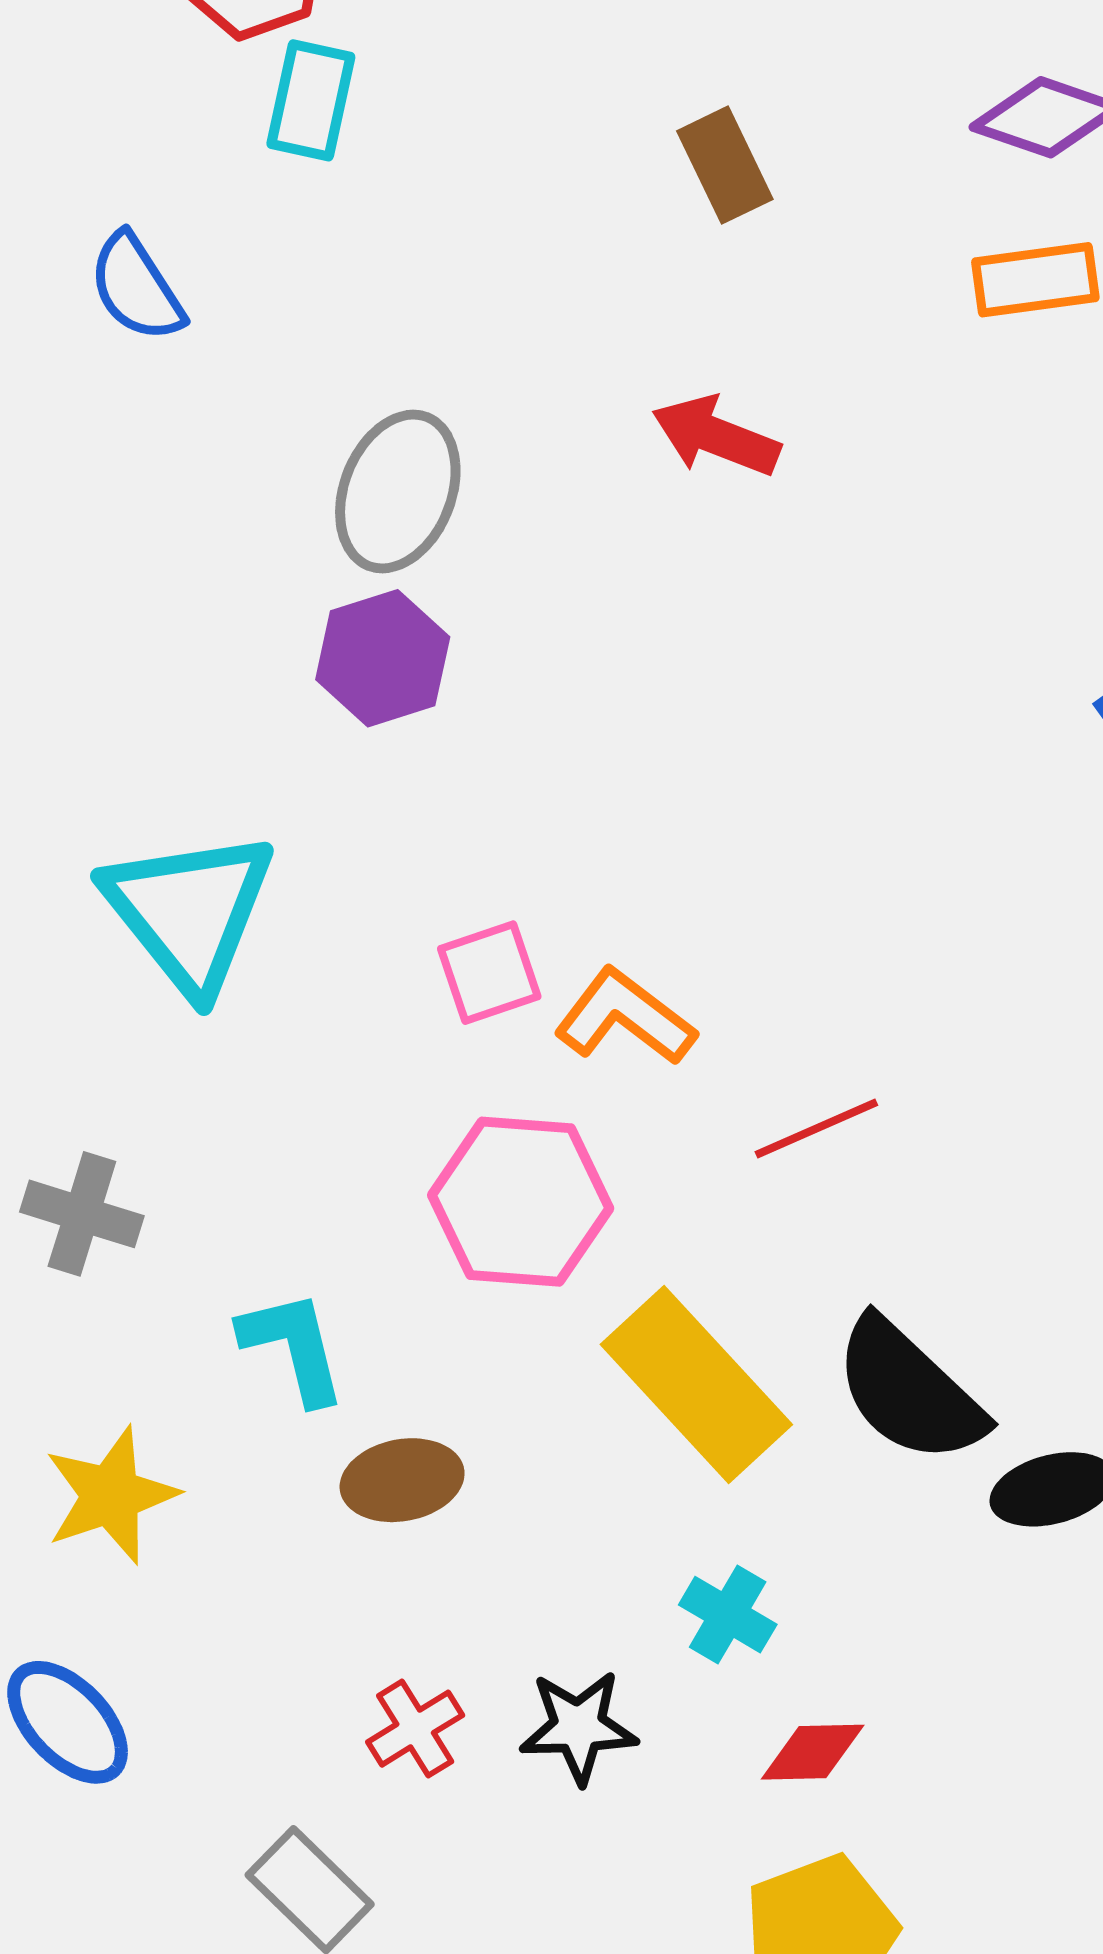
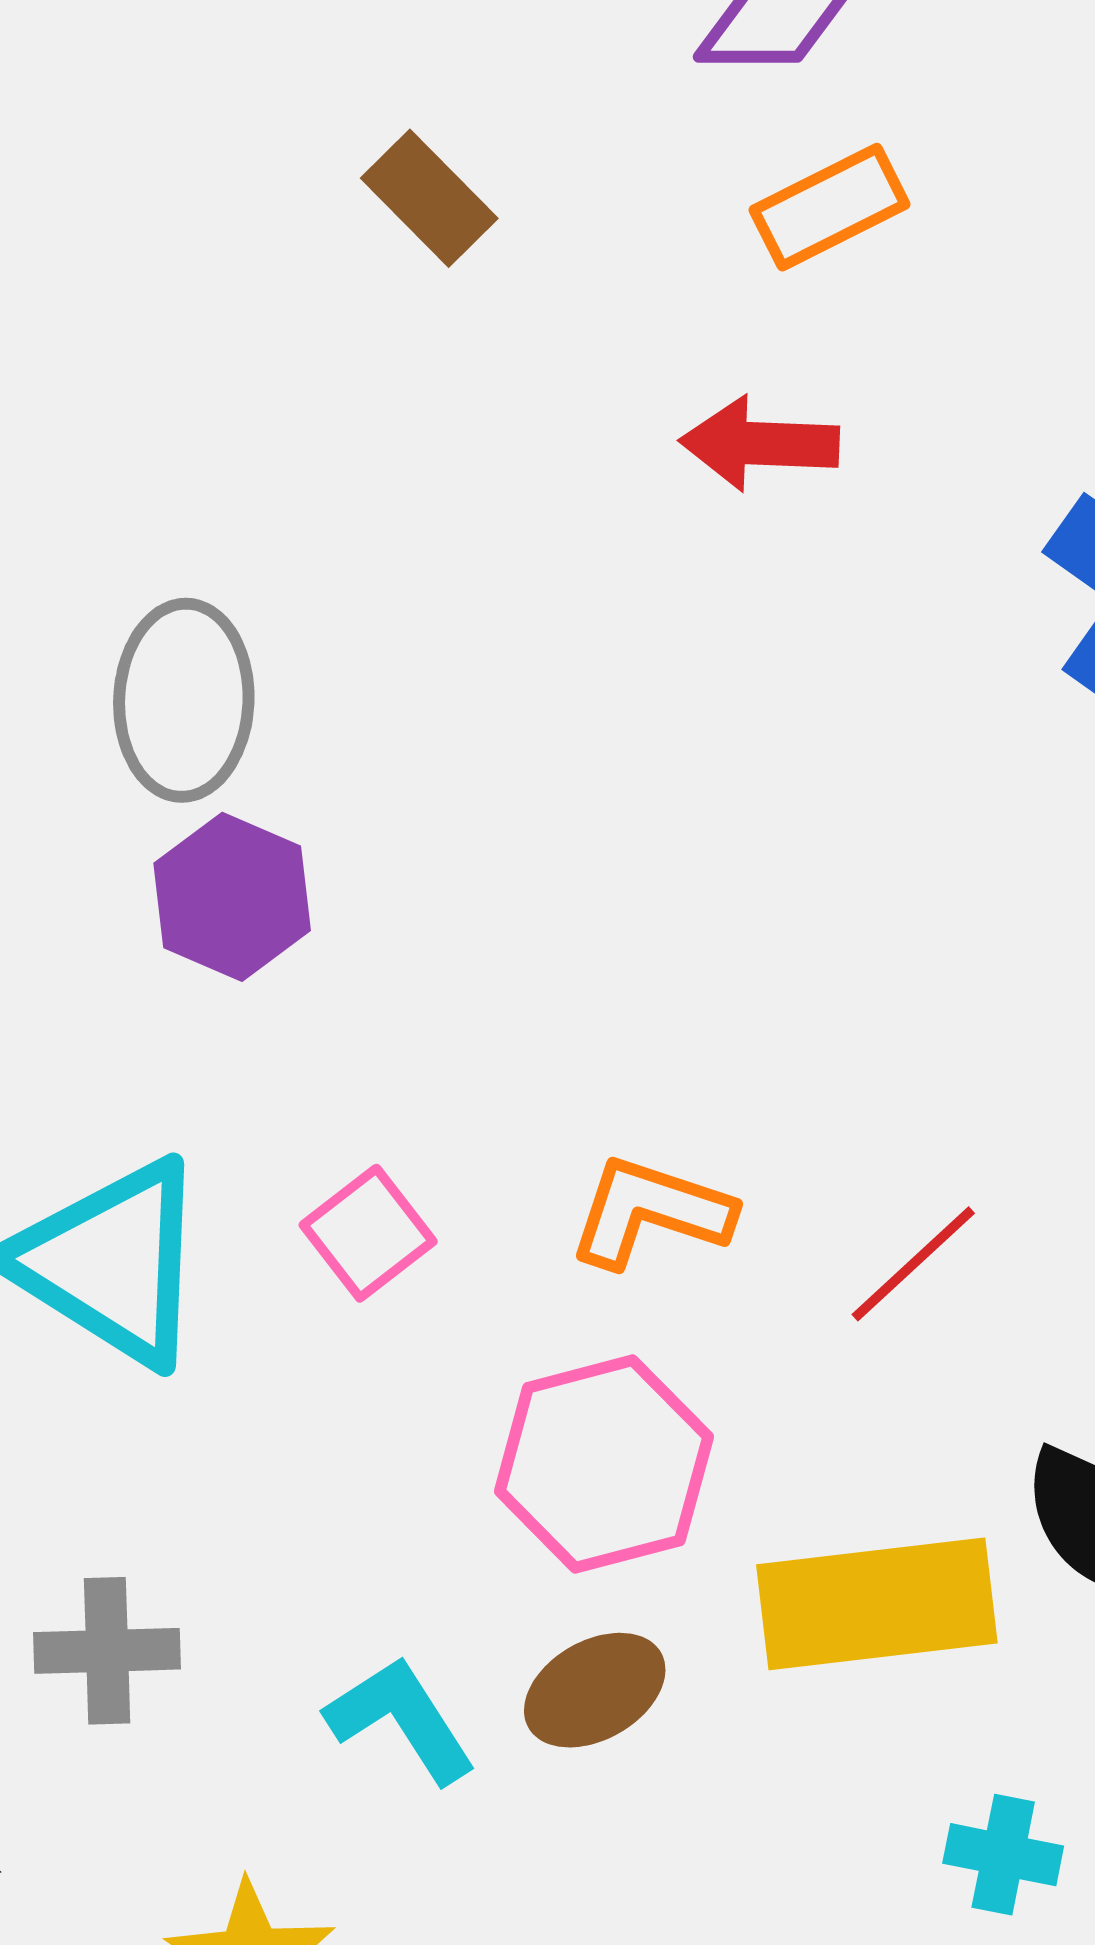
red arrow: (716, 436) -> (760, 444), moved
pink square: (489, 973) -> (368, 1233), moved
yellow rectangle: (696, 1384) -> (877, 1604), turned -35
brown ellipse: (402, 1480) -> (595, 1690), moved

